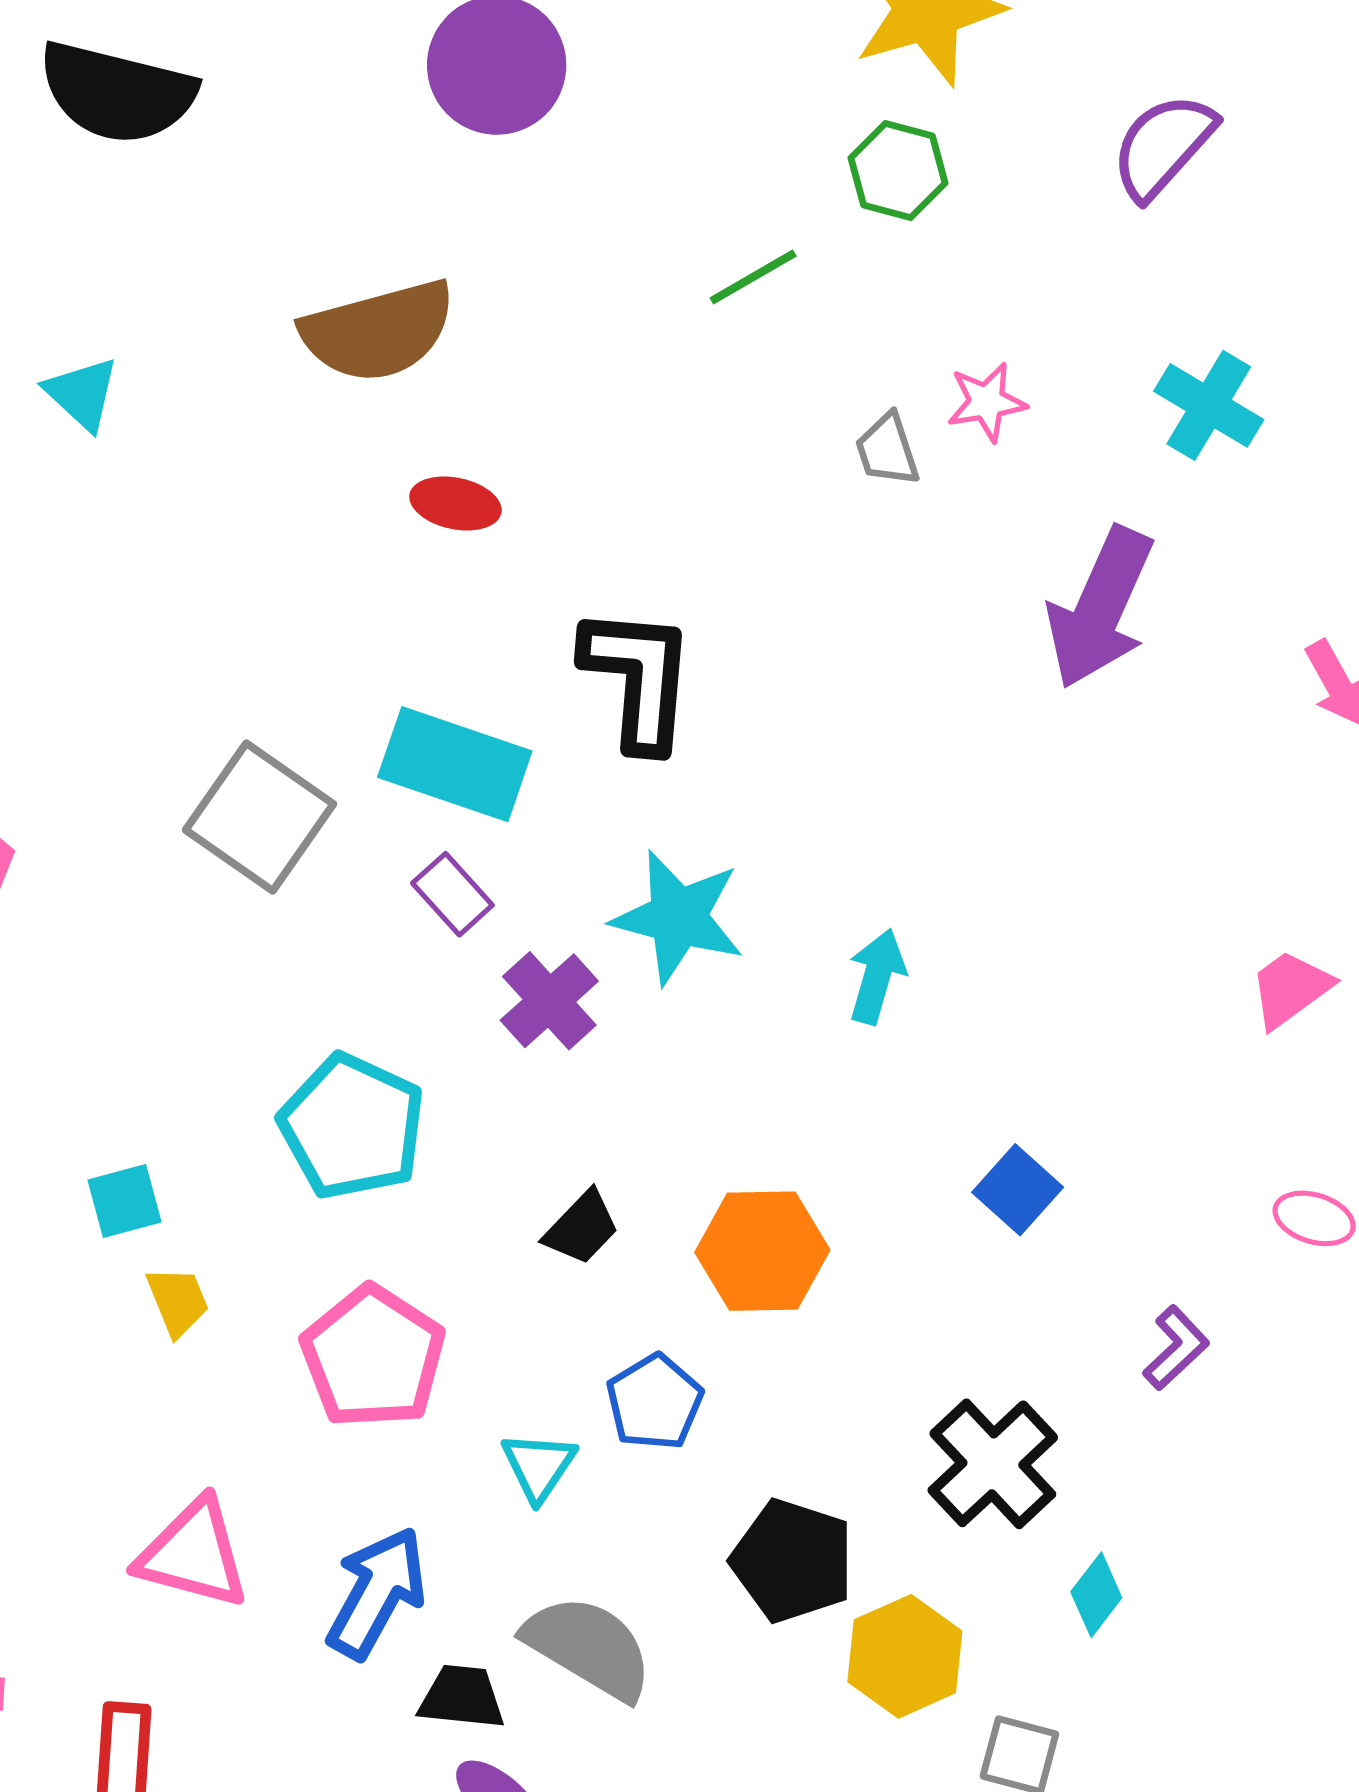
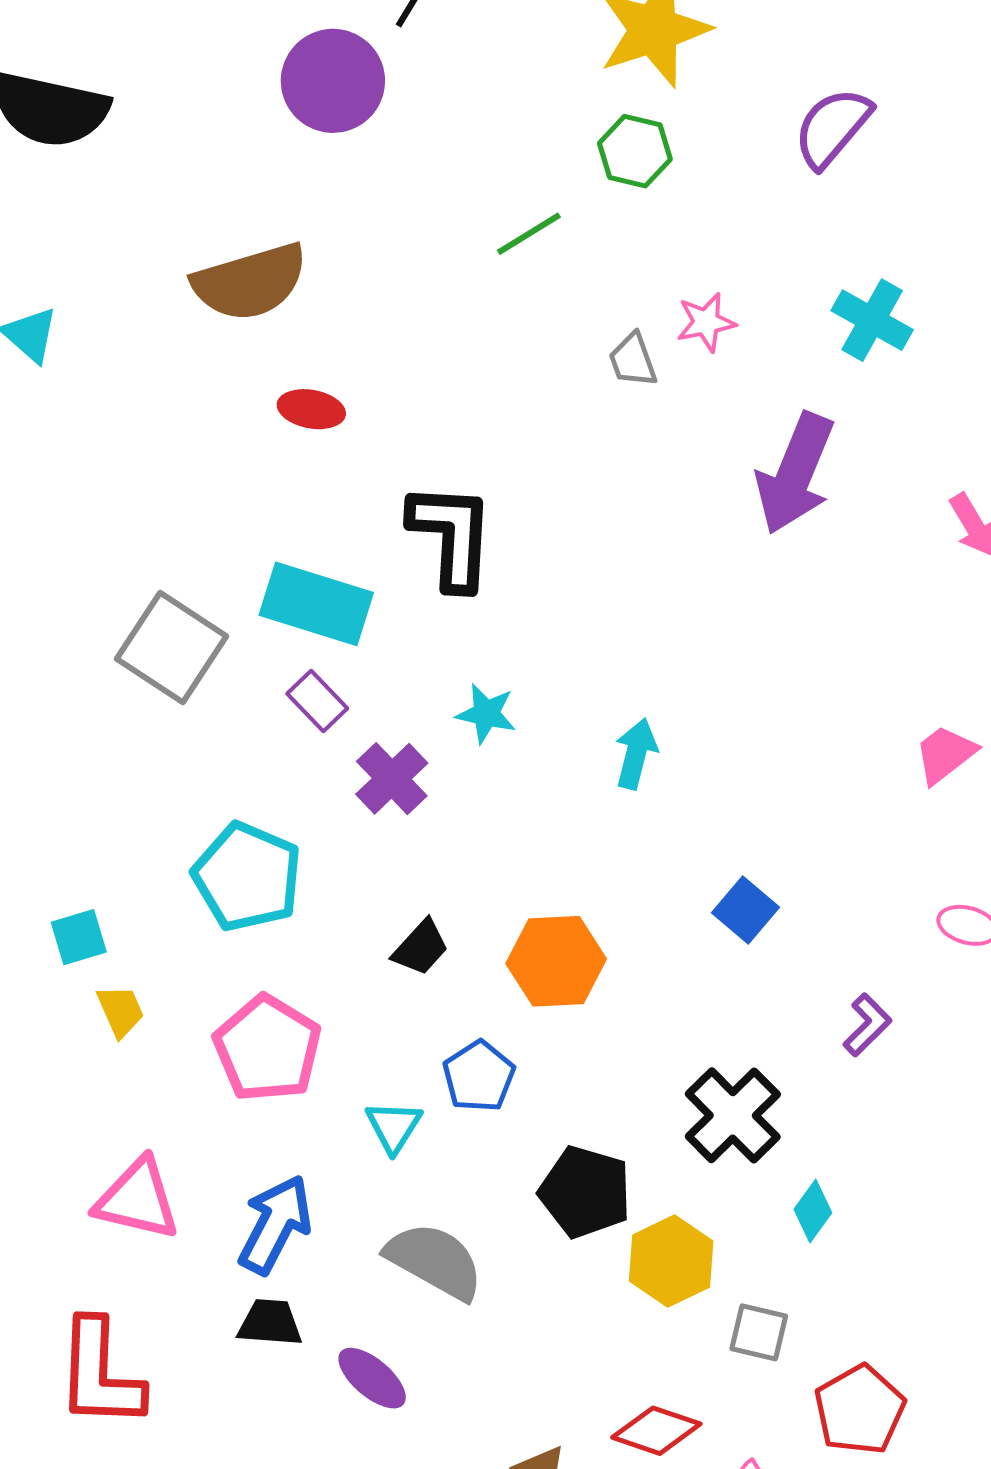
cyan star: (678, 917) -> (486, 714), size x0.6
black trapezoid: (462, 1697) -> (270, 1323), moved

